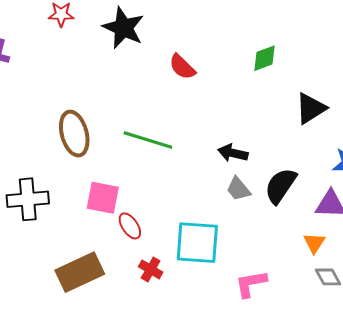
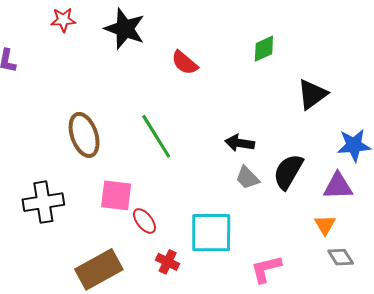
green line: (148, 140) -> (156, 136), turned 45

